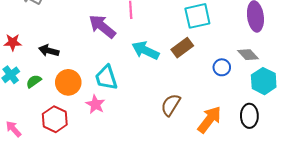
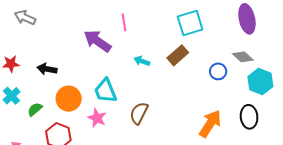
cyan arrow: (146, 50) -> (142, 61), size x0.6
green semicircle: (34, 81) -> (35, 109), moved
brown semicircle: (171, 105) -> (139, 113), moved

